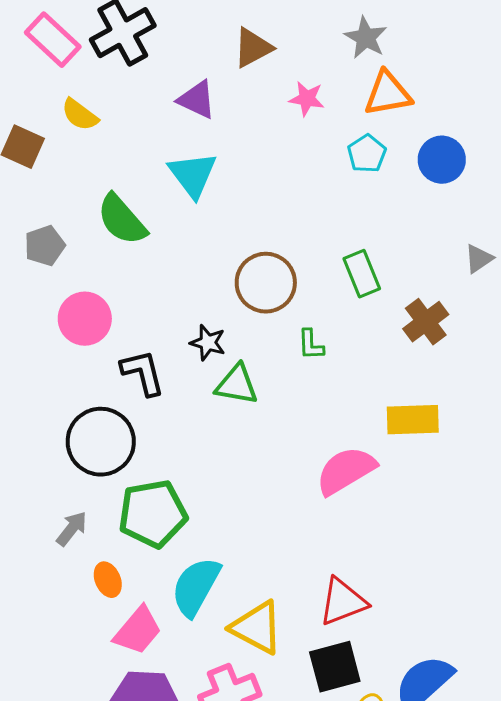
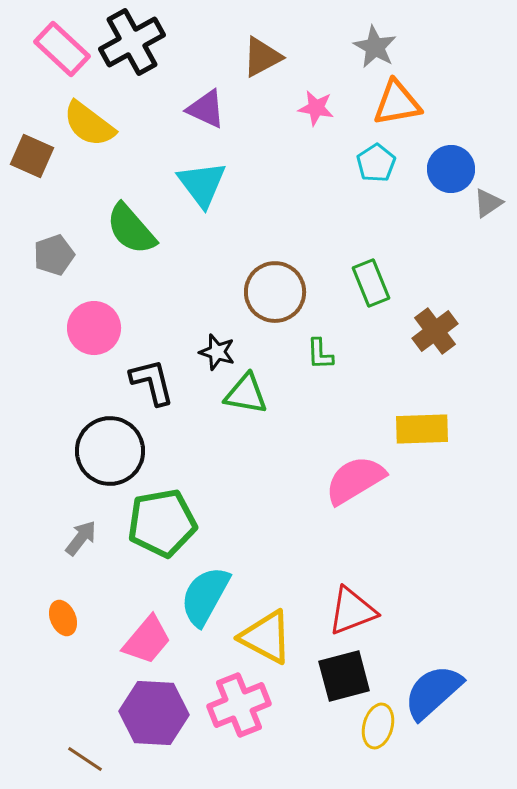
yellow semicircle: (80, 115) -> (89, 124), size x1.4
gray triangle: (479, 259) -> (488, 203), moved
orange ellipse: (108, 580) -> (63, 618), moved

